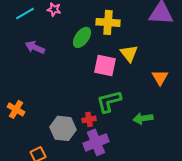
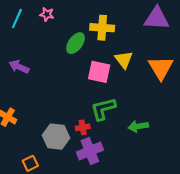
cyan line: (25, 13) -> (17, 18), turned -36
purple arrow: (35, 47) -> (19, 67), moved
orange triangle: (160, 77) -> (161, 68), moved, size x1.5

